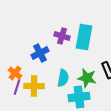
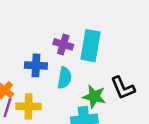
blue cross: (40, 53) -> (36, 65), turned 30
cyan semicircle: (63, 78) -> (64, 78), moved

